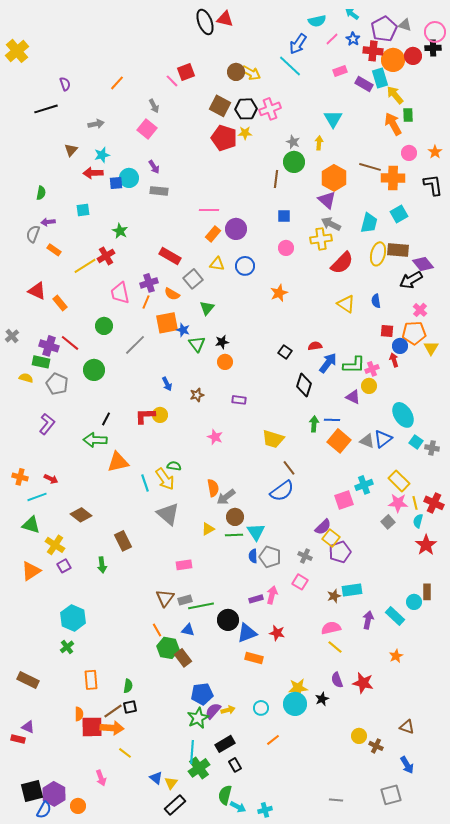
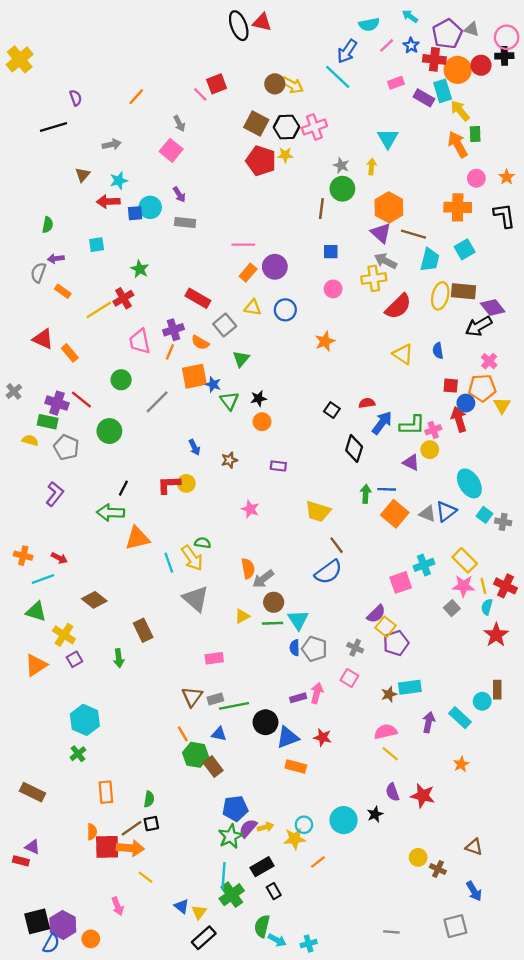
brown line: (370, 167) -> (413, 234), moved
red arrow: (394, 360) -> (459, 419), size x1.5
yellow star: (298, 688) -> (295, 839), moved

